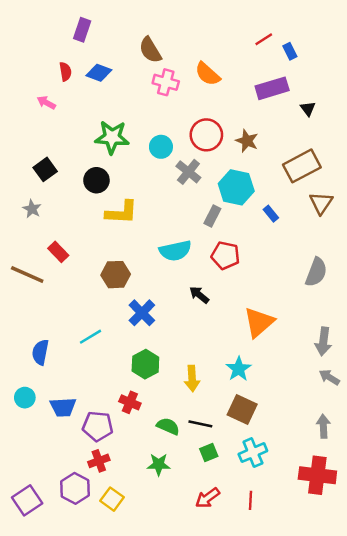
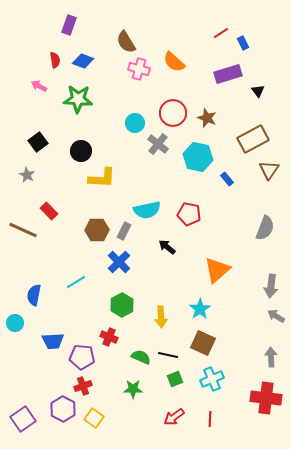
green star: (112, 137) -> (78, 99), moved
gray rectangle: (212, 216) -> (124, 231), moved
cyan circle: (25, 398) -> (15, 323), moved

